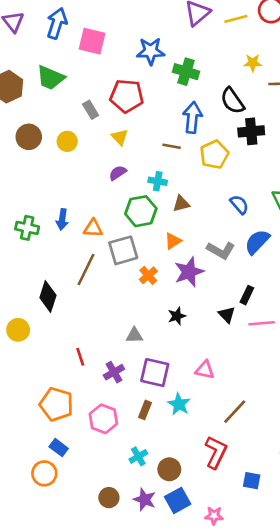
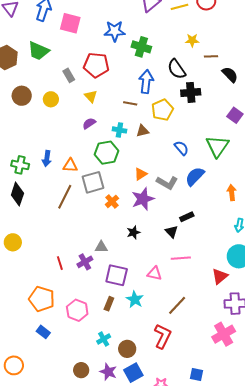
brown triangle: (181, 204) -> (143, 131), moved
orange triangle: (173, 241) -> (141, 174), moved
black rectangle: (247, 295) -> (187, 217), turned 40
black diamond: (48, 297) -> (17, 194), moved
pink line: (262, 323) -> (181, 258), moved
purple cross: (114, 372) -> (85, 262), moved
orange circle: (44, 473) -> (14, 365), moved
blue square: (252, 481) -> (197, 375), moved

